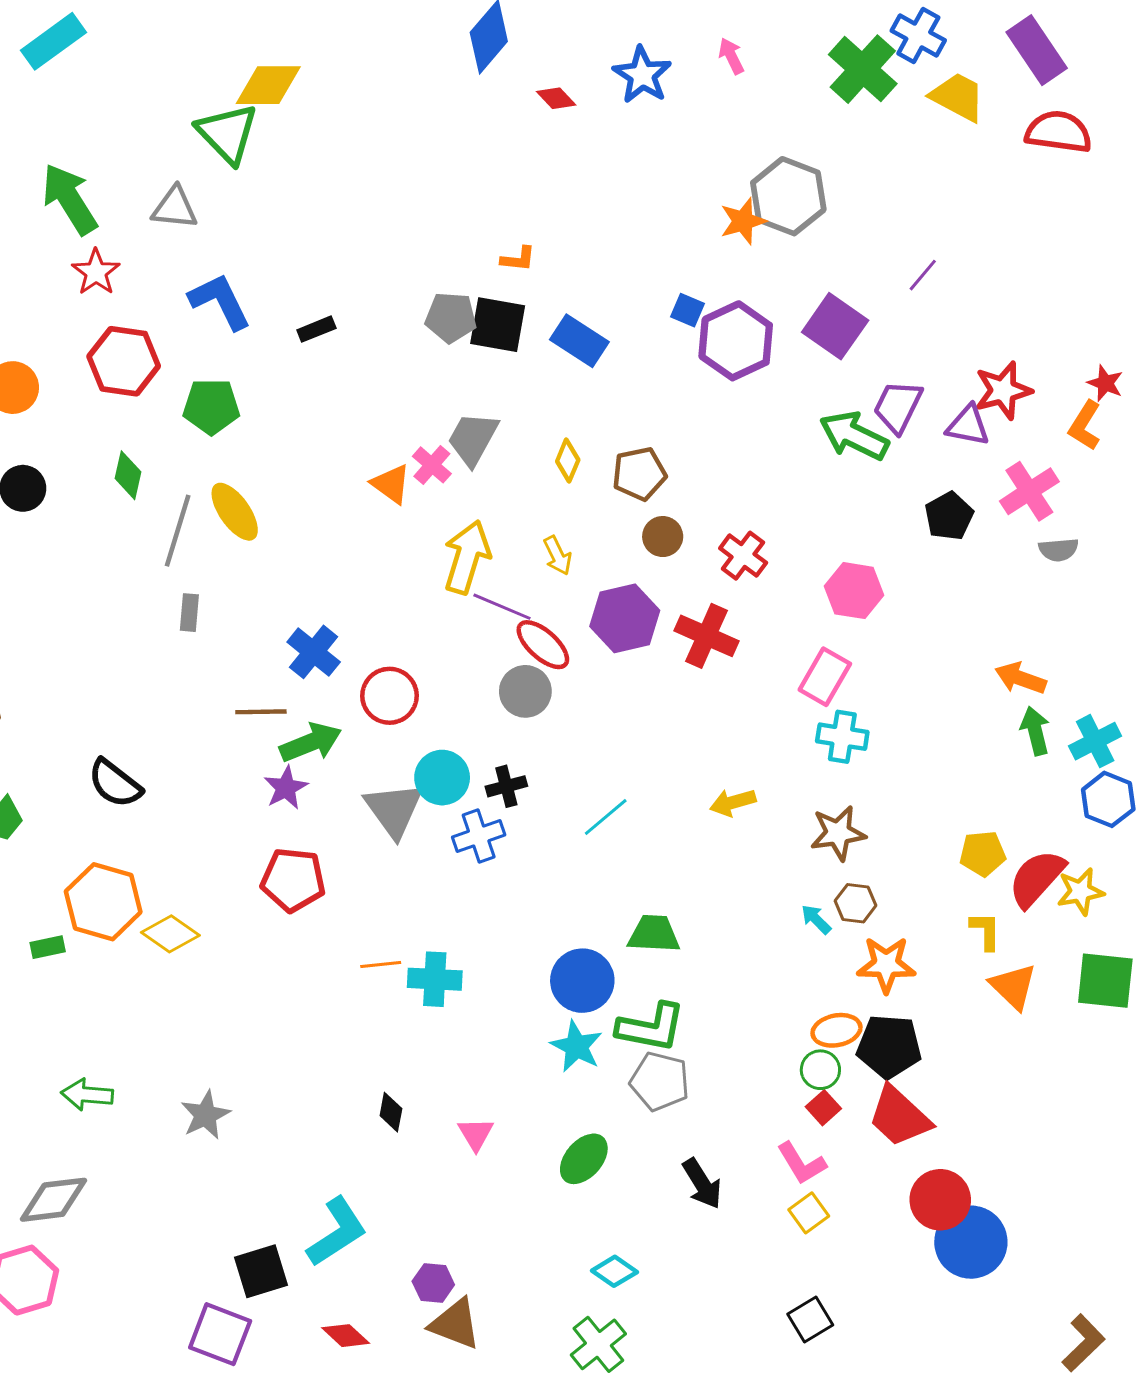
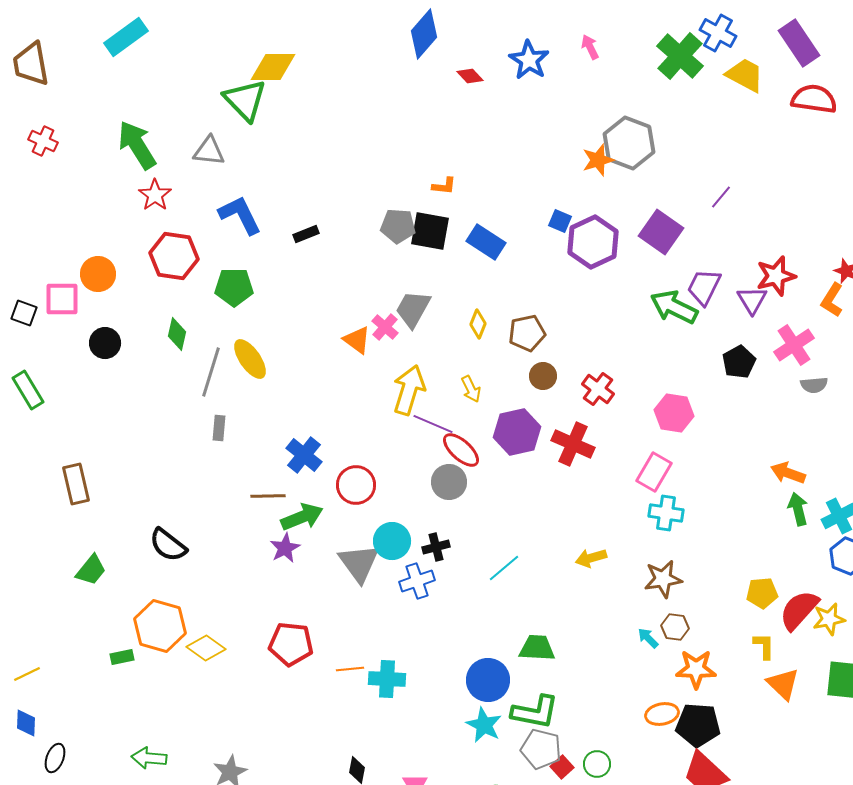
purple triangle: (968, 426) -> (752, 300), turned 48
red pentagon: (293, 880) -> (291, 644), moved
green circle: (820, 1070) -> (597, 764), moved
red square: (823, 1108) -> (562, 767), moved

